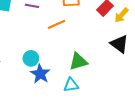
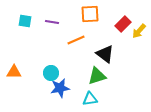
black triangle: (119, 44) -> (105, 54), moved
blue star: (40, 74) -> (60, 88), turned 30

